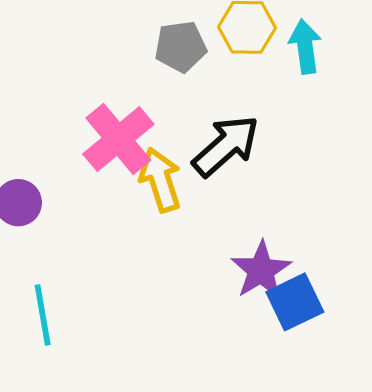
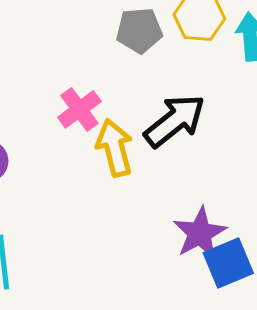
pink cross: (118, 139) -> (79, 109), size x0.7

